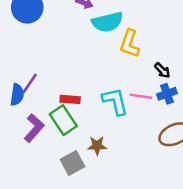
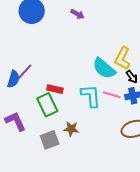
cyan semicircle: (107, 22) -> (104, 68), moved, turned 45
yellow L-shape: (130, 44) -> (123, 58), moved
purple L-shape: (34, 128) -> (15, 121), moved, turned -75

